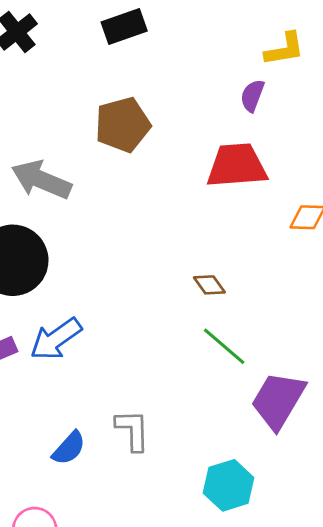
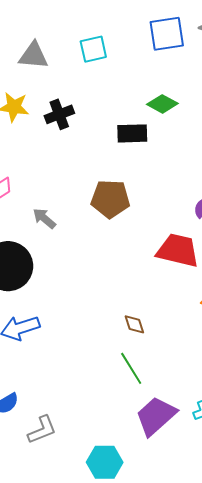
gray arrow: (41, 180) -> (44, 218), size x0.6
gray L-shape: (133, 430) -> (42, 430), moved, turned 52

